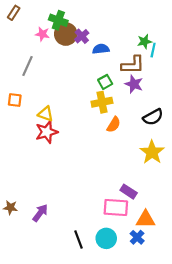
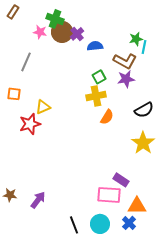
brown L-shape: (133, 65) -> (125, 61), turned 30
purple star: (134, 84) -> (126, 79), turned -30
yellow triangle: (46, 114) -> (43, 107), turned -42
red star: (47, 132) -> (30, 124), moved

